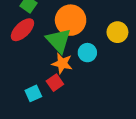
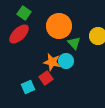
green triangle: (59, 41) -> (74, 43), moved, size x0.6
cyan circle: (87, 53) -> (66, 61), moved

